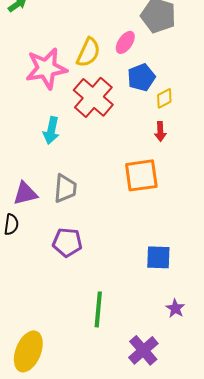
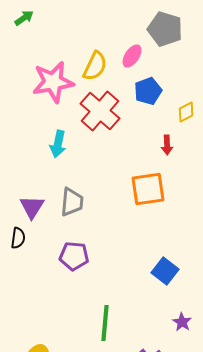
yellow diamond: (164, 98) -> (186, 112), moved
purple triangle: (25, 193) -> (32, 207), turned -44
blue square: (158, 257) -> (165, 271), turned 36

